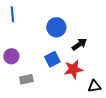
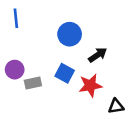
blue square: (52, 59) -> (65, 73), turned -35
gray rectangle: (26, 79) -> (33, 83), moved

